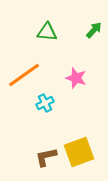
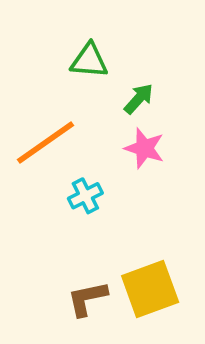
green arrow: (94, 30) -> (139, 99), moved

